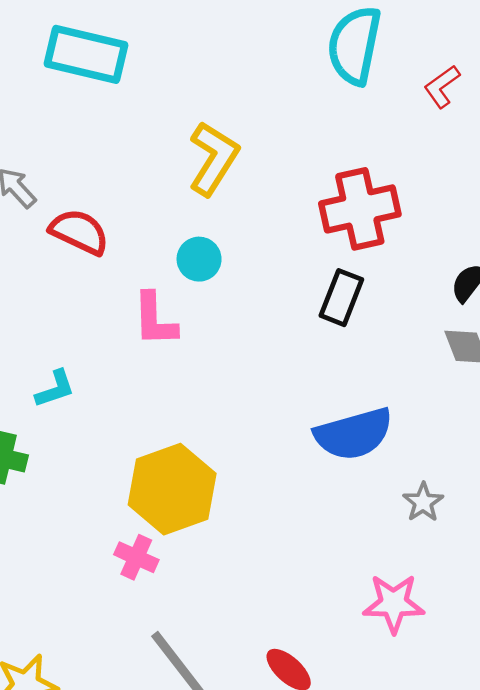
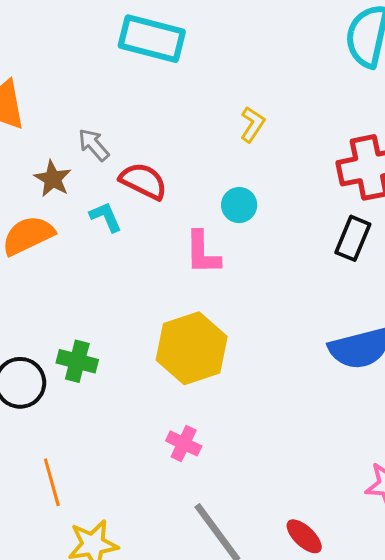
yellow L-shape: (214, 158) -> (252, 124), size x0.6
cyan L-shape: (55, 389) -> (106, 217), moved, turned -96
yellow hexagon: (172, 489) -> (192, 348), moved

